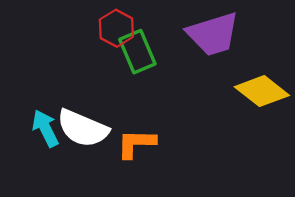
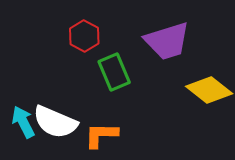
green rectangle: (137, 52) -> (114, 72), moved

